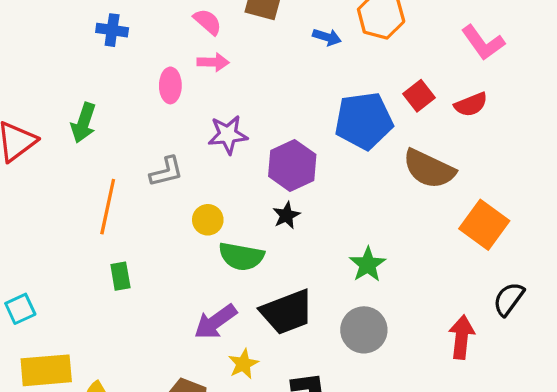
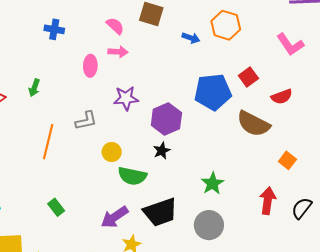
red semicircle: (471, 105) -> (282, 97), moved
green arrow: (84, 123) -> (34, 88), size x0.7
orange square: (484, 225) -> (287, 160), size x0.6
green rectangle: (120, 276) -> (56, 207), moved, turned -30
red arrow: (462, 337) -> (268, 201), moved

